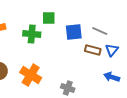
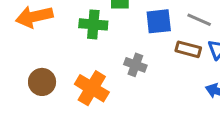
gray cross: (68, 88) -> (135, 65), moved

